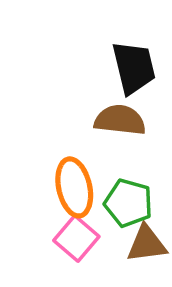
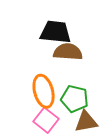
black trapezoid: (134, 68) -> (56, 32), moved, turned -68

